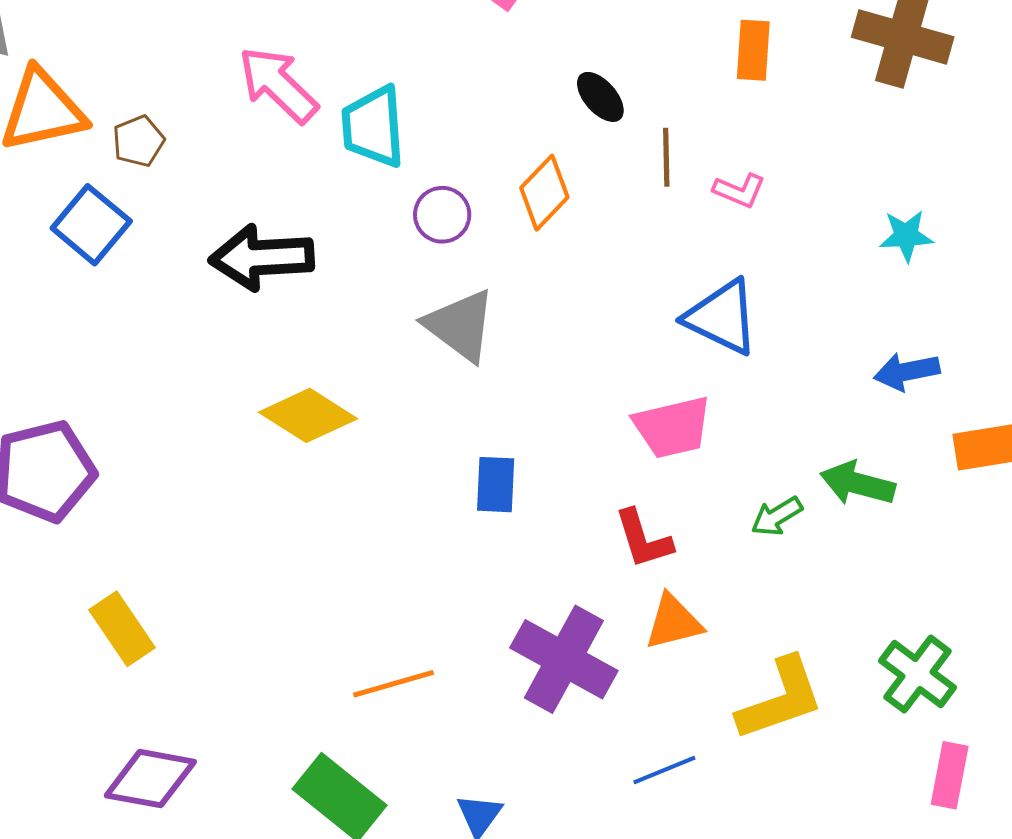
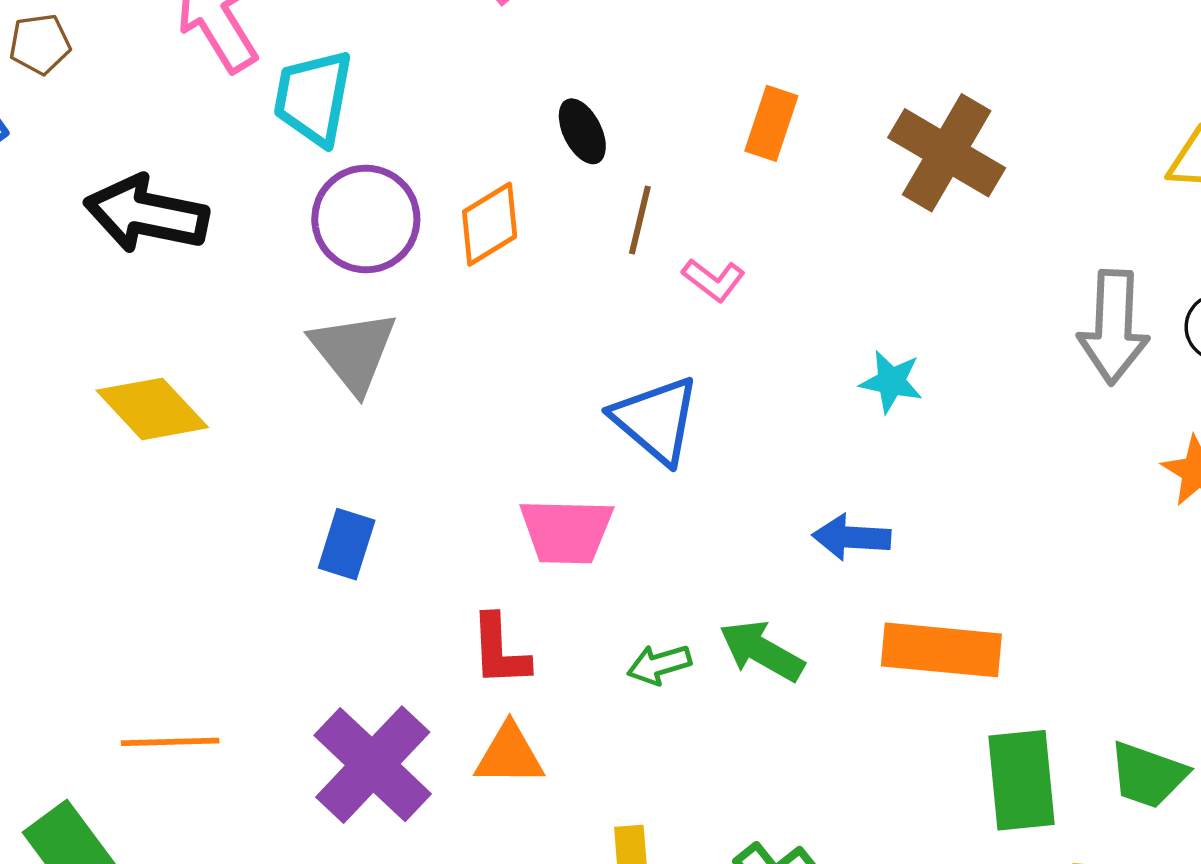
purple circle: (442, 215) -> (366, 219), size x1.6

